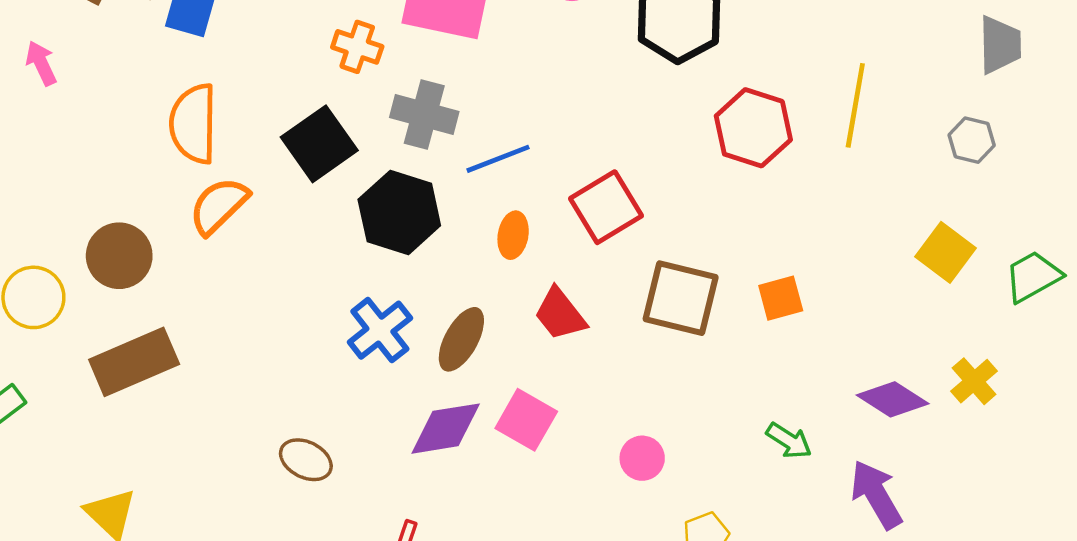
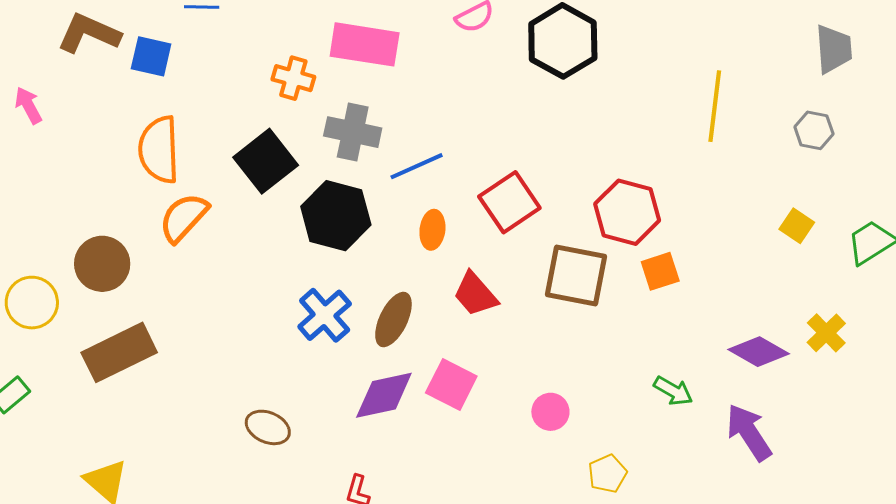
red hexagon: (753, 128) -> (627, 212), moved
yellow square: (945, 252) -> (797, 226), size x0.7

